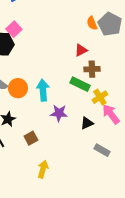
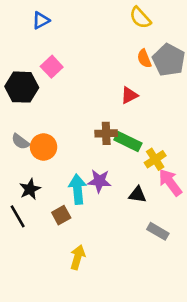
pink square: (14, 29) -> (52, 67), moved
brown cross: (92, 69) -> (106, 133), moved
cyan arrow: (43, 90) -> (78, 189), moved
black triangle: (87, 123) -> (137, 195), turned 32

